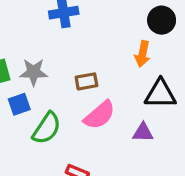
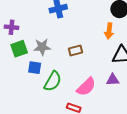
blue square: (19, 104) -> (35, 68), turned 32
pink semicircle: (99, 115) -> (86, 87), moved

